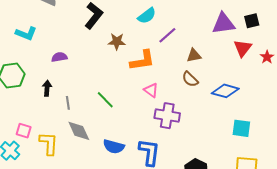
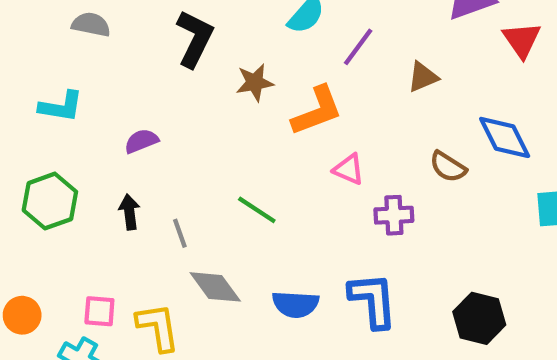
brown semicircle: (190, 79) -> (448, 167), moved
blue diamond: (225, 91) -> (505, 137), turned 60
purple cross: (167, 116) -> (394, 215), size x0.7

